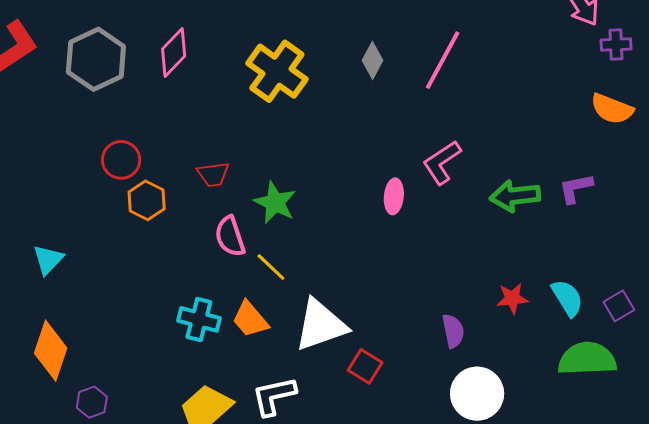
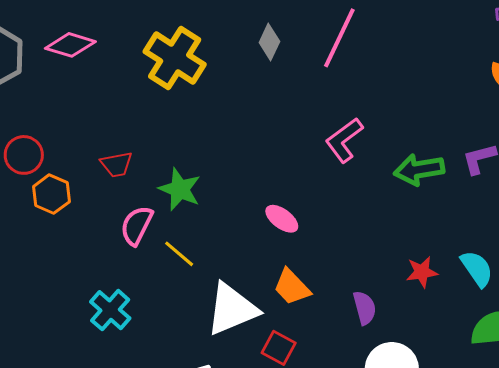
pink diamond: (174, 53) -> (70, 45), turned 66
pink ellipse: (394, 196) -> (282, 219), moved, turned -56
pink semicircle: (230, 236) -> (137, 225), turned 48
cyan cross: (199, 319) -> (110, 310), turned 30
orange trapezoid: (250, 319) -> (292, 287), moved

